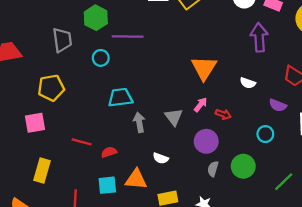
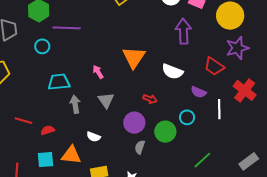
white semicircle: (248, 83) -> (172, 72), size x1.5
pink arrow: (201, 105) -> (98, 72), moved, turned -72
green circle: (243, 166) -> (165, 132), moved

